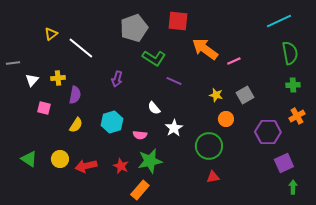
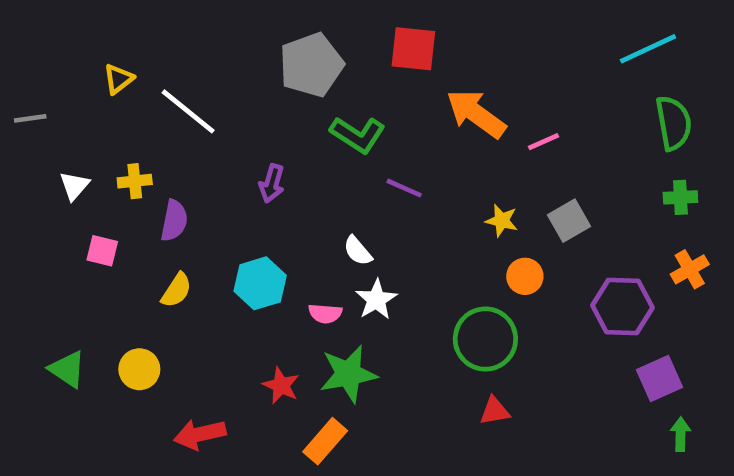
gray line: (13, 63) -> (30, 118), moved
white star: (174, 128) -> (376, 300), moved
red arrow: (86, 166) -> (200, 434), moved

